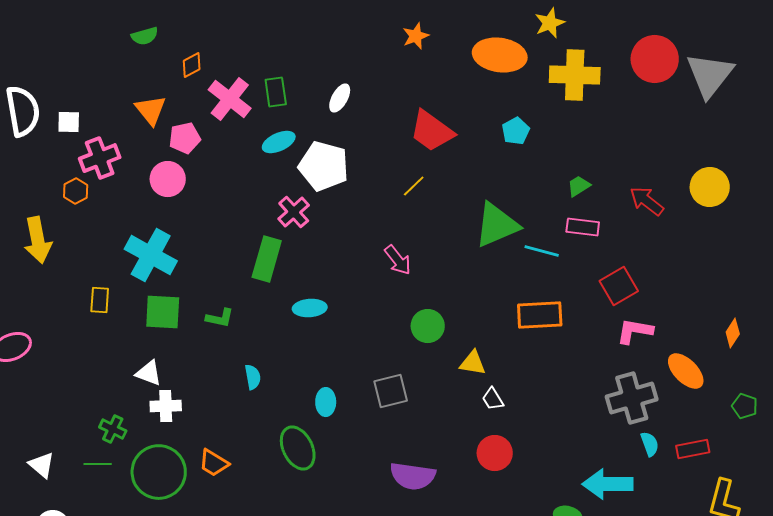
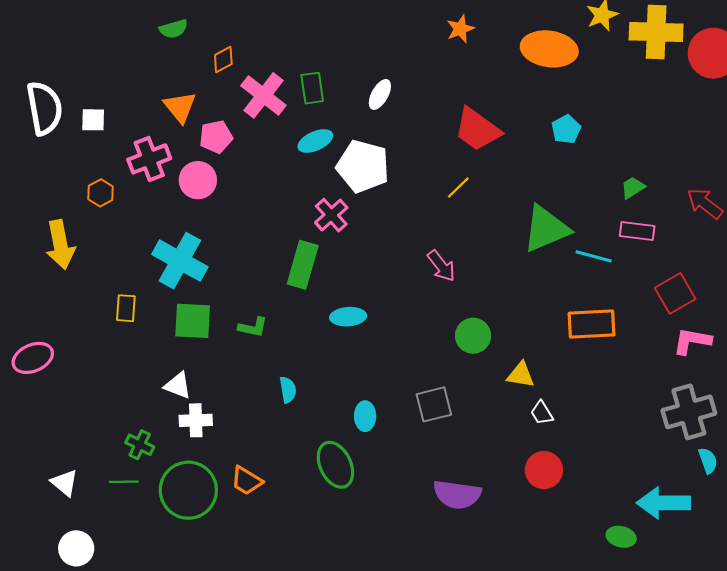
yellow cross: (575, 75) -> (656, 32), moved
pink cross: (100, 158) -> (149, 159), moved

